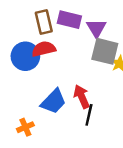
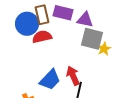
purple triangle: (96, 28) -> (85, 20), turned -48
blue circle: (25, 56) -> (27, 24), moved

